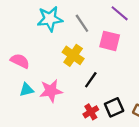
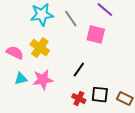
yellow cross: (73, 55) -> (40, 48), moved
black square: (114, 107) -> (100, 95), turned 30
red cross: (91, 112) -> (79, 99), turned -32

